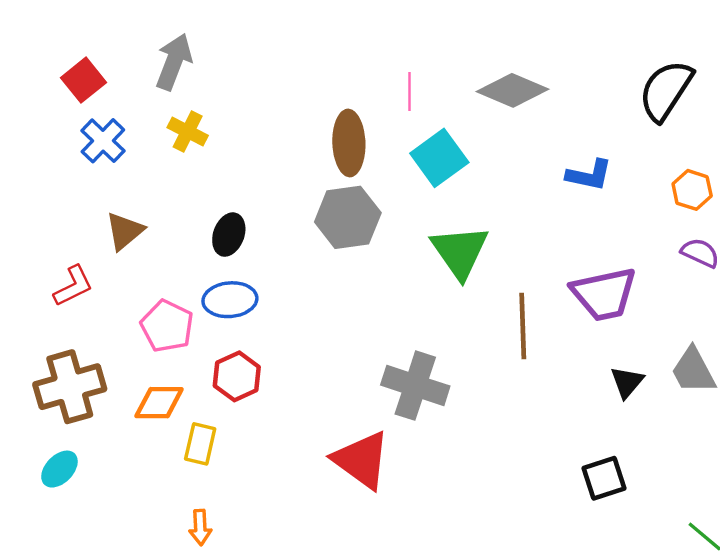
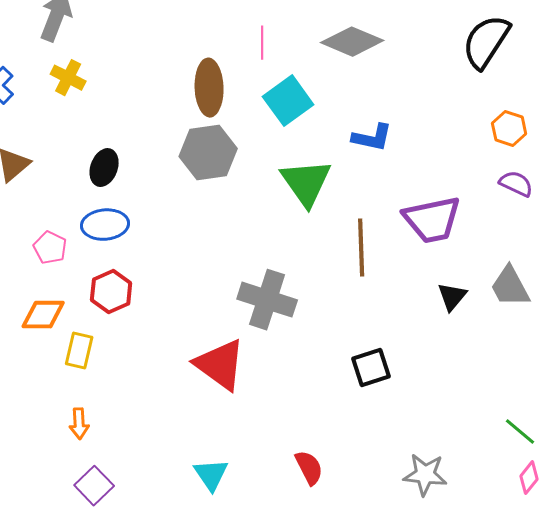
blue L-shape: (589, 175) -> (372, 138), moved
pink pentagon: (167, 326) -> (50, 248), size x0.7
black square: (604, 478) -> (371, 368), moved

